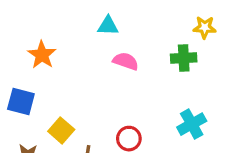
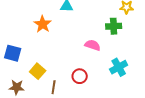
orange star: (42, 55) -> (43, 24), moved
pink semicircle: (126, 61) -> (93, 45), moved

